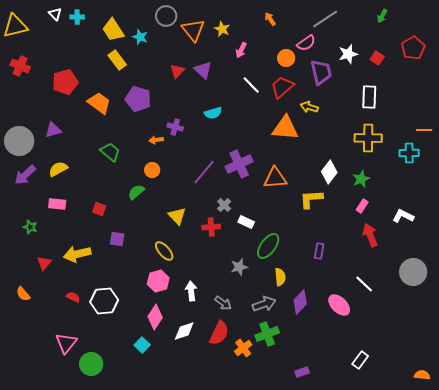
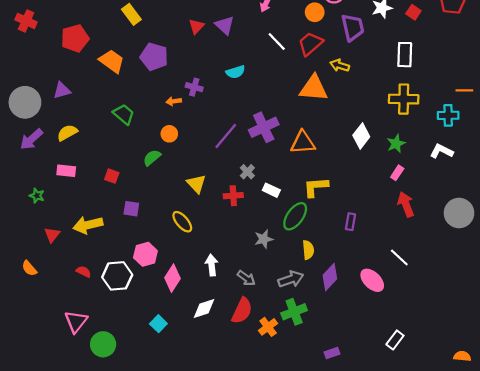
yellow L-shape: (311, 199) -> (316, 187), moved
white L-shape: (403, 216) -> (442, 151), moved
gray circle: (413, 272) -> (459, 213), moved
pink hexagon: (158, 281) -> (145, 254), moved
pink diamond: (155, 317) -> (173, 278), moved

